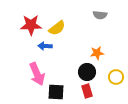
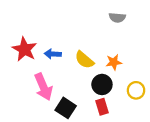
red star: (31, 25) -> (25, 49), moved, turned 30
yellow semicircle: (57, 28) -> (84, 60), moved, turned 78
black square: (56, 92) -> (66, 108), turned 30

